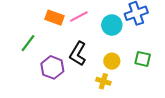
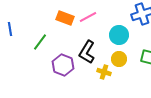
cyan circle: (112, 25) -> (119, 35), moved
yellow cross: (103, 81) -> (104, 72), moved

